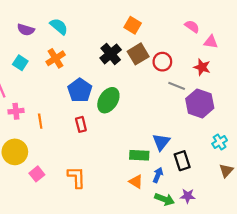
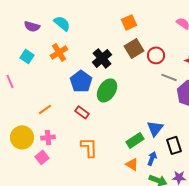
orange square: (133, 25) -> (129, 22), turned 35
black cross: (111, 54) -> (102, 58), moved
pink cross: (16, 111) -> (48, 137), moved
orange line: (40, 121) -> (45, 109), turned 64
red rectangle: (81, 124) -> (82, 112), turned -40
green rectangle: (139, 155) -> (135, 140), turned -36
orange L-shape: (76, 177) -> (89, 147), moved

